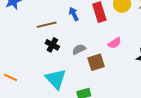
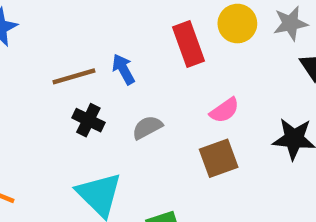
blue arrow: (74, 14) -> (123, 69), moved
brown square: (96, 62) -> (219, 158), moved

